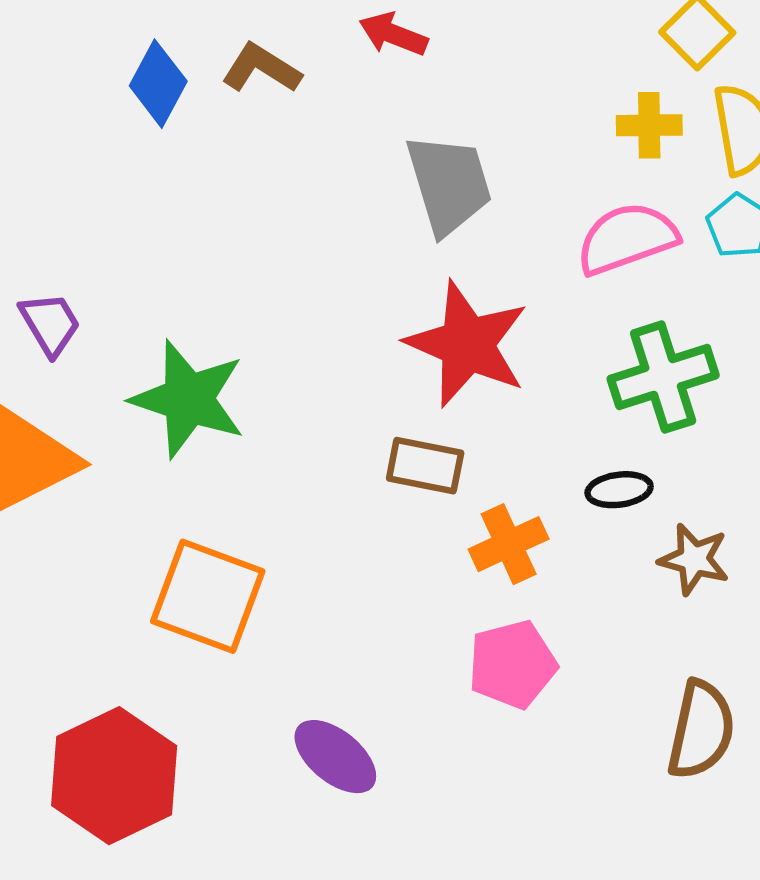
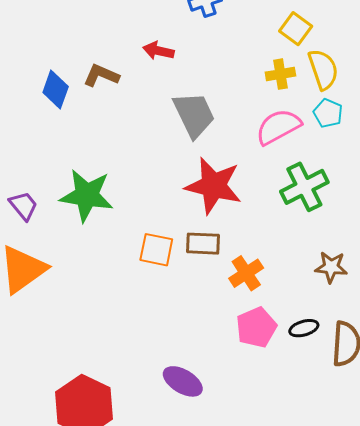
green star: (188, 399) -> (87, 195), moved
black ellipse: (619, 490) -> (304, 328), moved
orange square: (208, 596) -> (156, 250), moved, size x0.7

